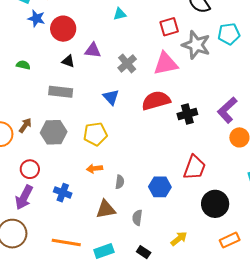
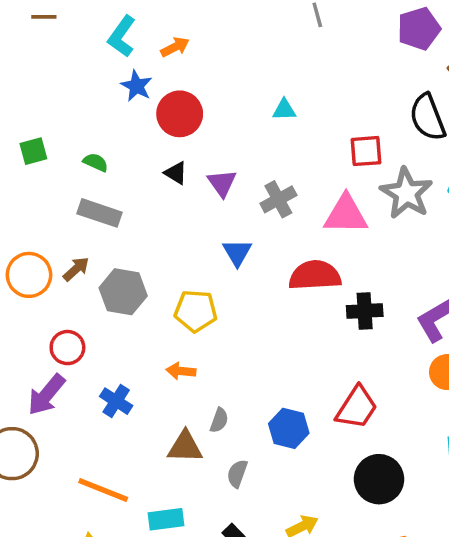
purple triangle: (93, 50) -> (222, 183), moved, turned 36
gray rectangle: (61, 92) -> (100, 213), moved
gray semicircle: (120, 182) -> (219, 420), moved

